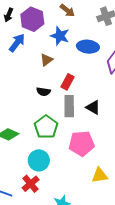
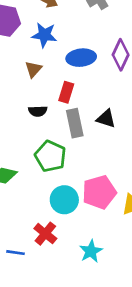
blue ellipse: (88, 47) -> (81, 58), moved
pink pentagon: (82, 143) -> (99, 192), moved
cyan circle: (39, 160) -> (64, 200), moved

